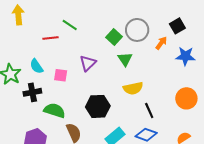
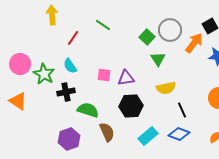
red line: (51, 38) -> (73, 38), moved, turned -49
orange arrow: (161, 43) -> (194, 43), size x1.5
purple triangle: (88, 63) -> (126, 78), moved, turned 36
pink square: (61, 75) -> (104, 75), moved

